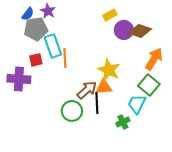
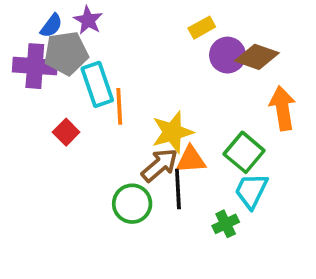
orange arrow: (154, 59) -> (283, 108), turned -40
red square: (36, 60) -> (66, 132), moved, turned -32
yellow star: (109, 70) -> (172, 132), moved, turned 30
purple cross: (19, 79) -> (35, 66), moved
green square: (149, 85) -> (244, 152), moved

